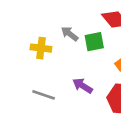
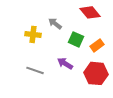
green square: (94, 42) -> (76, 39), moved, turned 35

